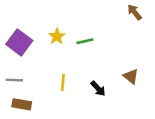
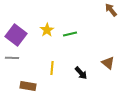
gray line: (14, 80) -> (12, 58), moved
brown rectangle: (22, 104) -> (28, 86), moved

